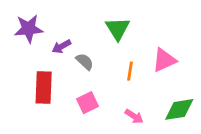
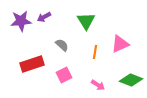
purple arrow: (61, 46) -> (44, 17), moved
red rectangle: (44, 88) -> (32, 64), turned 70
green diamond: (179, 109) -> (131, 80), turned 30

